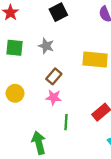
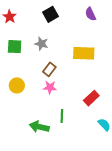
green line: (66, 122) -> (62, 116), moved
green arrow: (39, 143) -> (39, 127), turned -60

